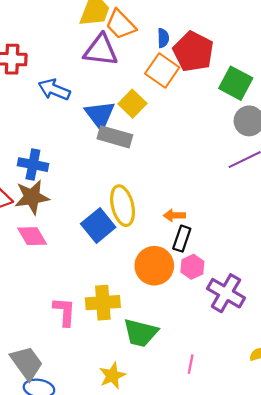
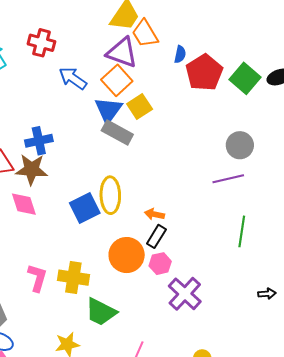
orange square: (162, 71) -> (117, 80), moved
green square: (236, 83) -> (245, 78), moved
blue cross: (33, 165) -> (39, 141), turned -36

